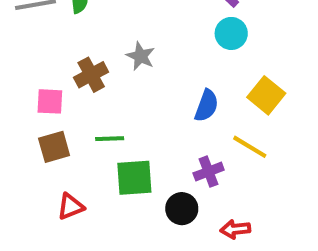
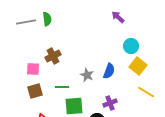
cyan circle: (231, 33) -> (131, 46), moved
gray star: (141, 56) -> (87, 75), moved
yellow line: (250, 147) -> (146, 92), moved

